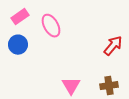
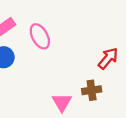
brown cross: (109, 86) -> (92, 90), moved

